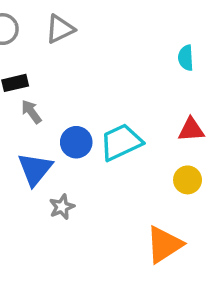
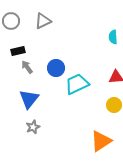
blue circle: (76, 142) -> (56, 68), moved
gray star: (62, 207) -> (33, 127), moved

